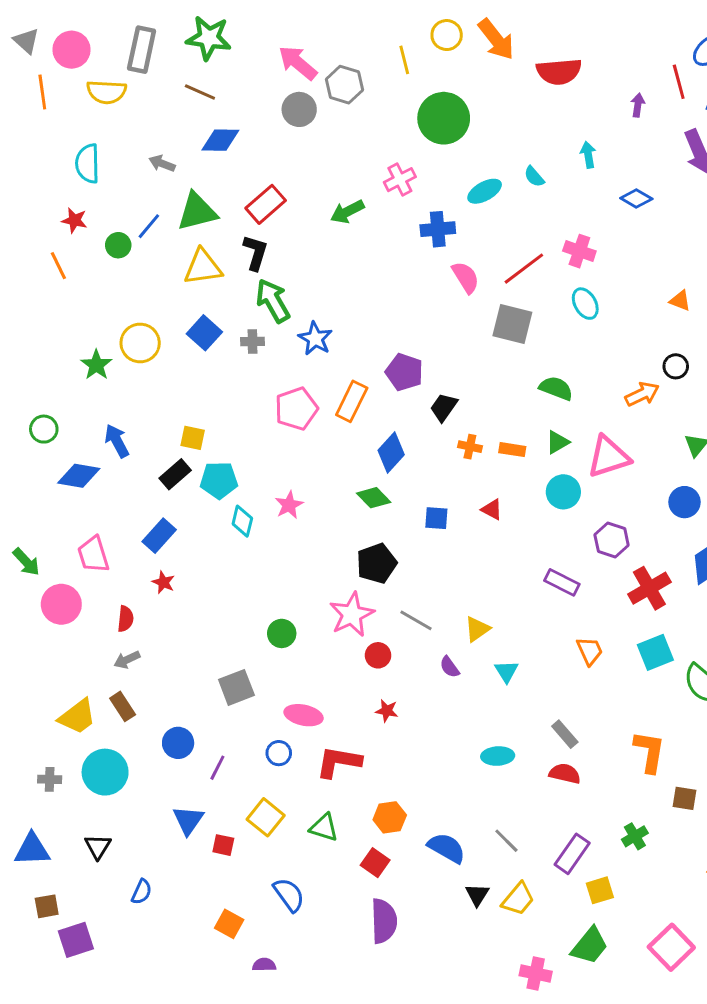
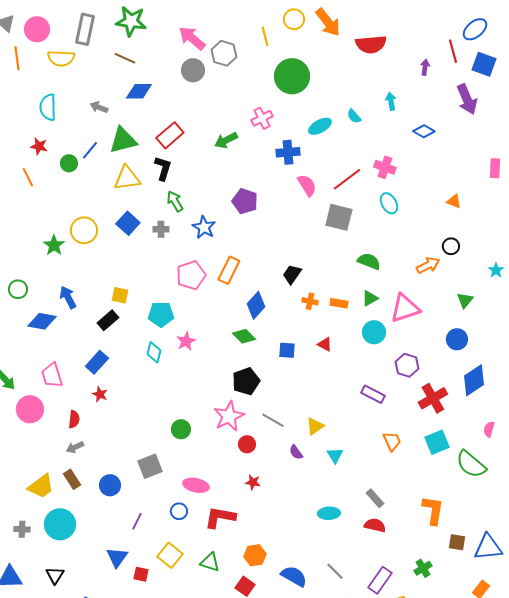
green arrow: (273, 301) -> (175, 201), size x0.7
purple pentagon: (404, 372) -> (245, 201), moved
cyan pentagon: (219, 480) -> (161, 314), moved
blue circle: (178, 743) -> (110, 485), moved

